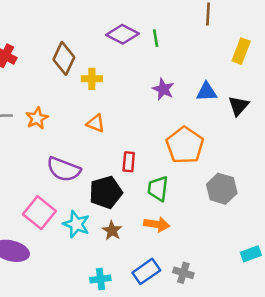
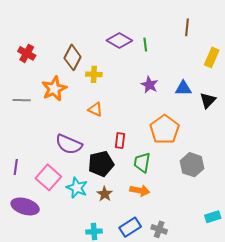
orange star: (37, 118) -> (54, 89), moved, size x1.4

